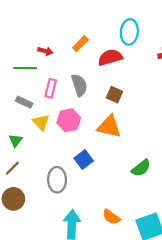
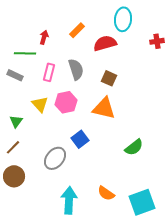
red arrow: (45, 51) -> (44, 37), turned -88
gray rectangle: (24, 102) -> (15, 75), moved
gray ellipse: (57, 180) -> (55, 158), turned 40

